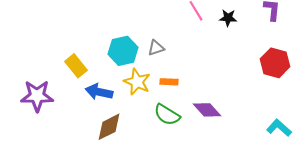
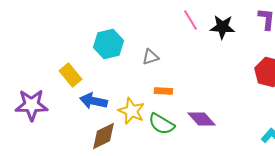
black star: (228, 18) -> (222, 27), size x1.4
cyan hexagon: (123, 51) -> (108, 44), moved
yellow star: (137, 82) -> (131, 111), moved

